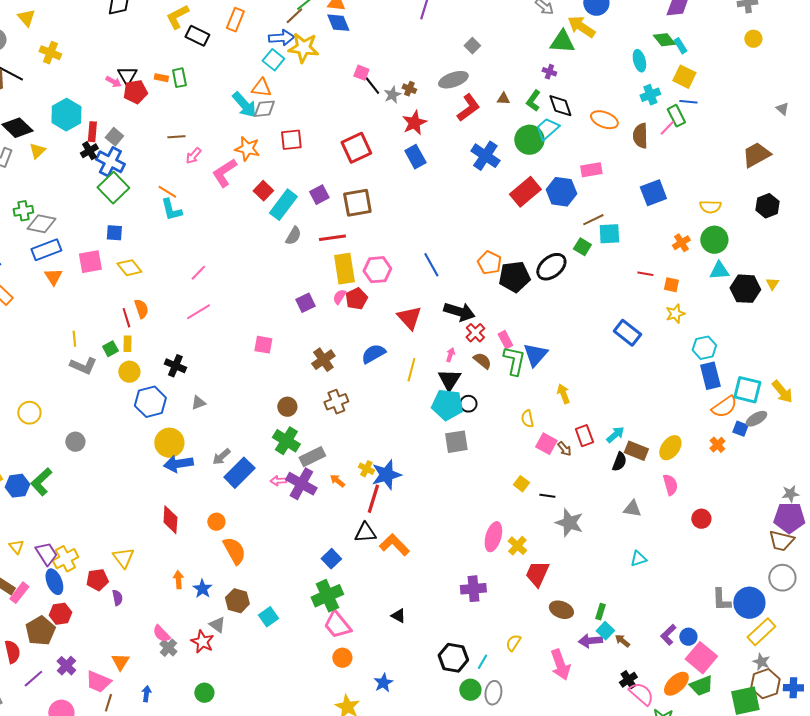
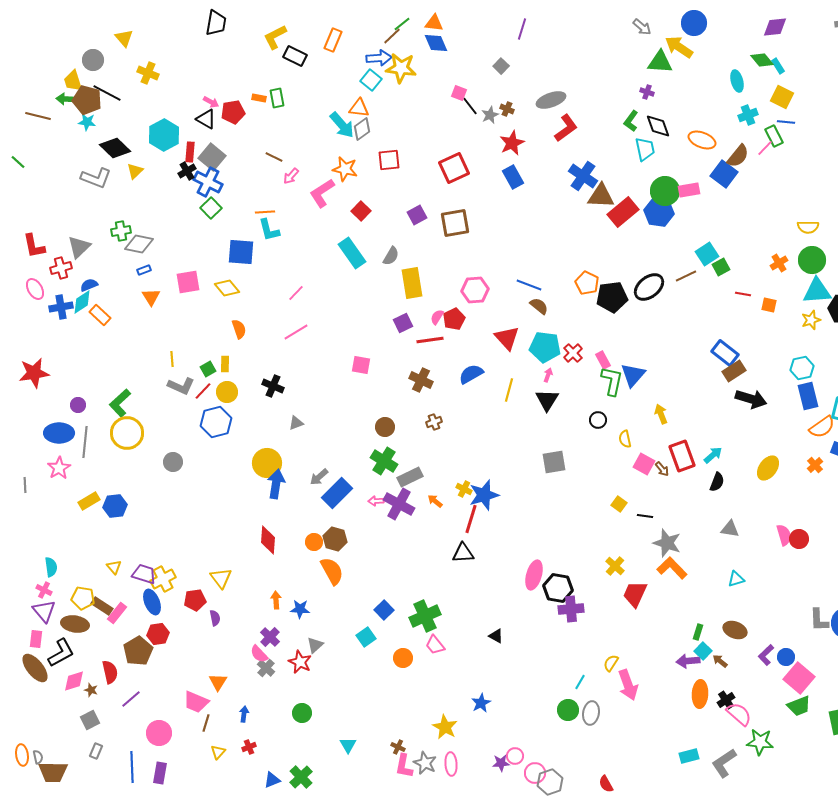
gray square: (472, 46) -> (501, 66), moved
black triangle: (127, 76) -> (206, 119), moved, turned -30
brown triangle: (503, 99) -> (601, 196), moved, size x2.0
gray diamond: (264, 109) -> (362, 129), turned -30
cyan trapezoid: (547, 129) -> (645, 149), turned 120
brown semicircle: (640, 136) -> (738, 156), turned -140
gray square: (114, 137) -> (212, 157), size x1.5
brown line: (176, 137) -> (274, 157), turned 30
green circle: (529, 140) -> (665, 191), moved
green square: (113, 188) -> (211, 208), size x0.7
orange line: (167, 192) -> (265, 212), turned -36
blue square: (653, 193) -> (724, 174), moved, turned -32
cyan rectangle: (283, 205) -> (352, 253), moved, turned -72
brown line: (593, 220) -> (686, 276), moved
blue square: (114, 233) -> (241, 252), moved, size x1.6
cyan square: (609, 234) -> (707, 254), turned -30
red line: (332, 238) -> (430, 340), moved
green square: (582, 247) -> (721, 267), moved, turned 30
blue rectangle: (46, 250) -> (144, 270), size x0.5
blue line: (431, 265) -> (529, 285), turned -40
yellow rectangle: (344, 269) -> (412, 283), moved
cyan triangle: (719, 271) -> (817, 291), size x1.4
black arrow: (459, 312) -> (751, 399), moved
yellow star: (675, 314) -> (811, 320), moved
red line: (126, 318) -> (203, 391), moved, turned 60
brown cross: (323, 360) -> (421, 380), turned -30
brown semicircle: (482, 361) -> (539, 306), moved
blue hexagon: (150, 402) -> (216, 422), moved
brown cross: (336, 402) -> (434, 422), size x0.7
black circle: (468, 404) -> (598, 420), moved
cyan pentagon: (447, 405) -> (545, 347), moved
yellow circle: (29, 413) -> (127, 433), size x1.4
red rectangle: (584, 436) -> (682, 456), size x1.4
brown rectangle: (636, 451) -> (734, 371), moved, turned -55
blue arrow: (178, 464) -> (276, 484), turned 108
green L-shape: (41, 482) -> (120, 403), moved
pink semicircle: (670, 485) -> (784, 535), moved
pink ellipse: (493, 537) -> (534, 575), moved
orange L-shape: (394, 545) -> (672, 568), moved
purple trapezoid: (46, 554) -> (144, 574), turned -40
blue square: (331, 559) -> (384, 610), moved
blue star: (202, 589) -> (300, 609), turned -30
brown hexagon: (237, 601) -> (335, 539), moved
brown ellipse: (561, 610) -> (735, 630), moved
gray triangle: (217, 625) -> (315, 645), turned 42
pink trapezoid: (337, 625) -> (435, 645), size x0.7
orange circle: (342, 658) -> (403, 658), moved
black hexagon: (453, 658) -> (558, 588), moved
pink arrow: (560, 665) -> (628, 685), moved
purple cross: (66, 666) -> (270, 637), moved
orange ellipse: (676, 684) -> (700, 694), moved, turned -44

